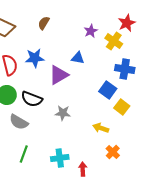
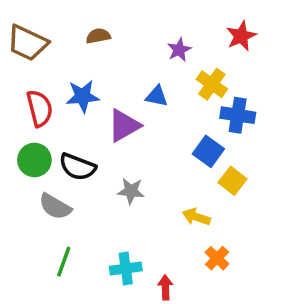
brown semicircle: (44, 23) -> (98, 36), turned 48
yellow cross: (114, 41) -> (212, 84), moved

